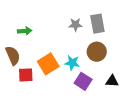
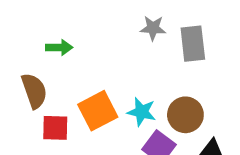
gray star: (75, 25) -> (153, 28), moved
brown circle: (97, 52) -> (185, 115), moved

